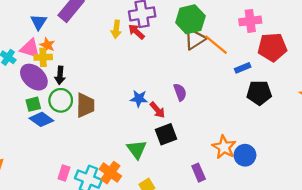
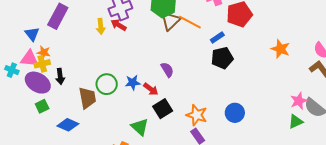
black pentagon: (259, 93) -> (222, 58), moved
green circle: (61, 100) -> (107, 84), moved
blue diamond: (41, 119) -> (68, 125), moved
orange star: (224, 147) -> (197, 115), moved

